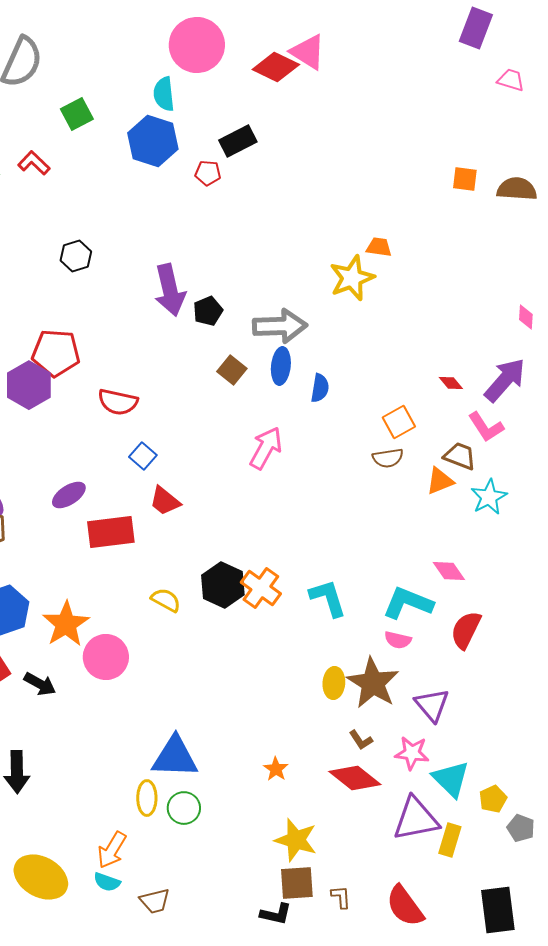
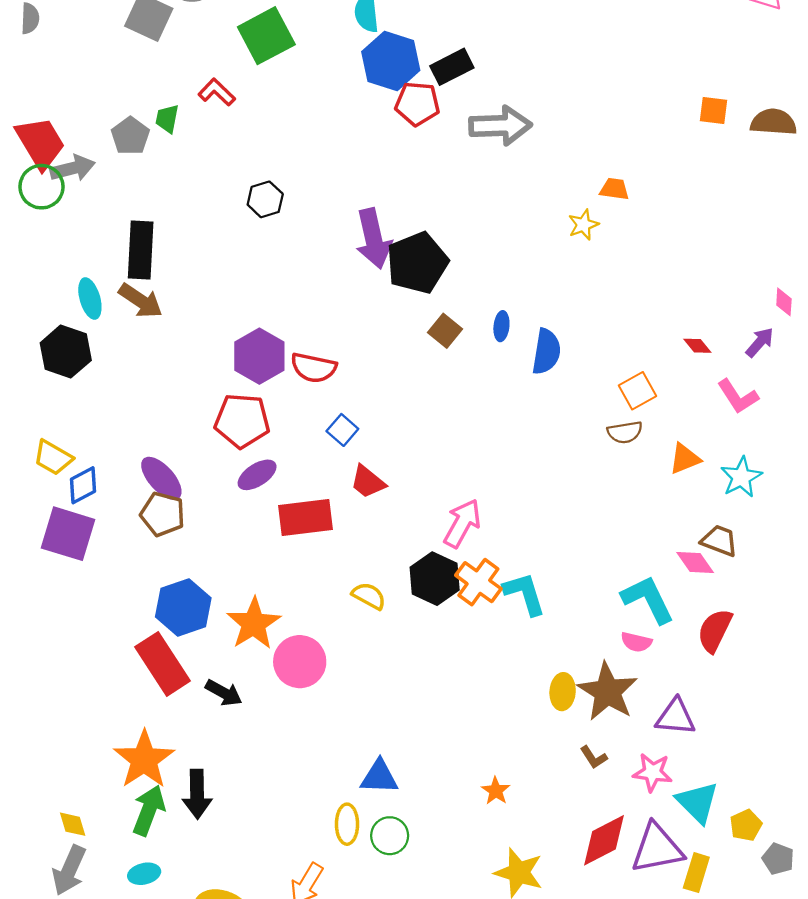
green square: (77, 114) -> (266, 36), size x1.5
blue hexagon: (153, 141) -> (391, 61), moved
red pentagon: (208, 173) -> (417, 104), size x1.5
yellow star: (352, 278) -> (583, 225), size x0.6
black pentagon: (208, 311) -> (417, 263), size x1.8
pink diamond: (526, 317) -> (784, 302), moved
gray arrow: (280, 326) -> (500, 126), moved
red pentagon: (56, 353) -> (242, 421), moved
blue ellipse: (281, 366) -> (501, 326), size x0.7
purple arrow: (505, 380) -> (760, 342), size x0.6
purple hexagon: (29, 385) -> (259, 356), moved
blue semicircle: (320, 388) -> (546, 352), size x1.4
pink arrow: (266, 448) -> (462, 523), moved
brown trapezoid: (460, 456) -> (719, 541), moved
cyan L-shape: (328, 598) -> (525, 594), moved
cyan L-shape: (408, 603) -> (648, 599), turned 42
purple triangle: (432, 705) -> (676, 717), turned -45
blue triangle: (175, 757) -> (379, 777), size x0.7
red diamond: (355, 778) -> (604, 840), moved, turned -66

